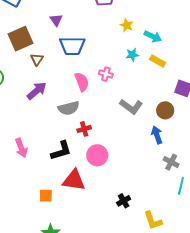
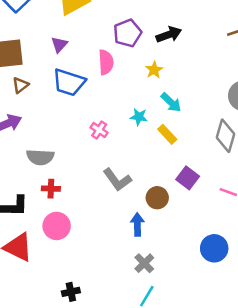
yellow star: (127, 25) -> (154, 70), moved
pink semicircle: (82, 82) -> (106, 62), moved

